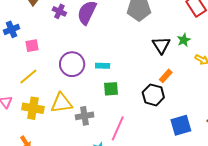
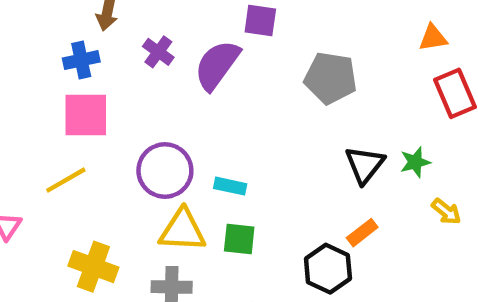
blue cross: (11, 29) -> (81, 60), moved
pink square: (32, 46) -> (86, 115), size x1.6
yellow triangle: (62, 103) -> (182, 230), moved
yellow cross: (33, 108) -> (93, 267), moved

